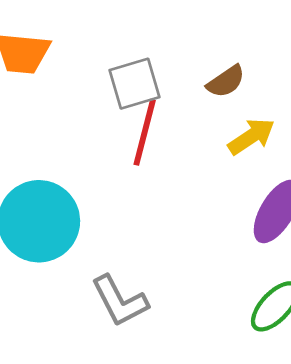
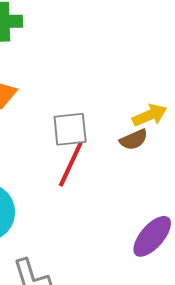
yellow arrow: (251, 136) -> (150, 115), moved

